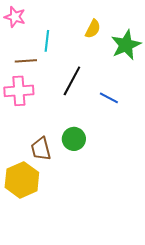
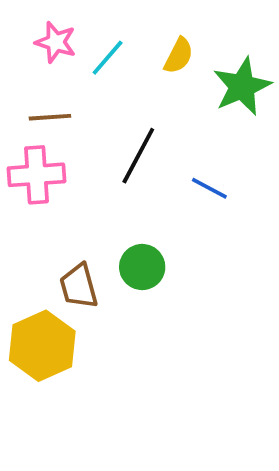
pink star: (15, 17) -> (56, 42), moved
cyan line: (47, 41) -> (108, 58), moved, turned 35

